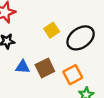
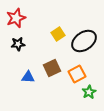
blue triangle: (23, 67) -> (28, 77), moved

